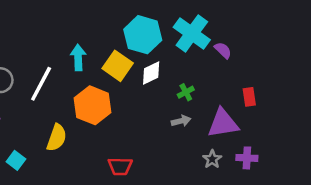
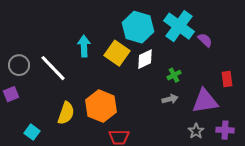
white line: (41, 84) -> (53, 68), turned -72
orange hexagon: (93, 105) -> (101, 106), moved

